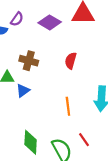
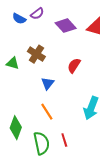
blue triangle: (23, 90) -> (48, 83), moved, turned -32
orange line: (68, 106) -> (47, 112), moved, turned -42

